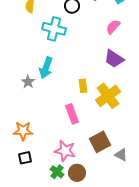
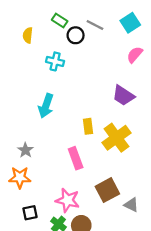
pink semicircle: (113, 27) -> (135, 55), moved
cyan cross: (54, 29) -> (55, 61), size x0.7
gray star: (28, 82) -> (25, 150), moved
black square: (25, 158) -> (30, 213), moved

